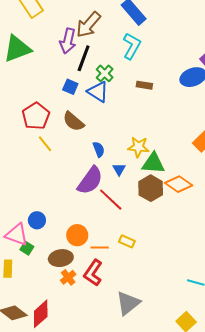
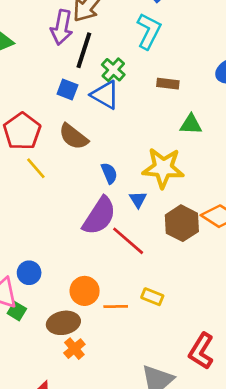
yellow star: (138, 147) -> (163, 168), size x1.4
green triangle: (153, 163) -> (191, 124), moved, size x0.7
red L-shape: (93, 273) -> (201, 351), moved

